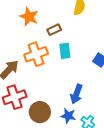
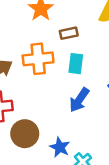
blue arrow: (76, 94) -> (79, 100), moved

